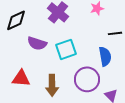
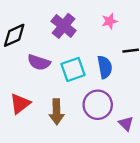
blue semicircle: (105, 56) -> (105, 67), moved
red triangle: (21, 78) -> (20, 104), turned -42

